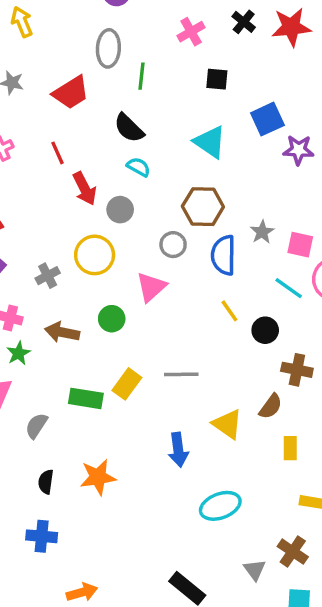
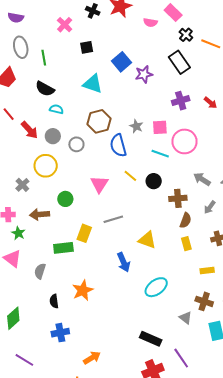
gray circle: (173, 245) -> (76, 144), moved
pink triangle: (151, 287) -> (99, 184), moved
brown semicircle: (271, 406) -> (186, 220), moved

